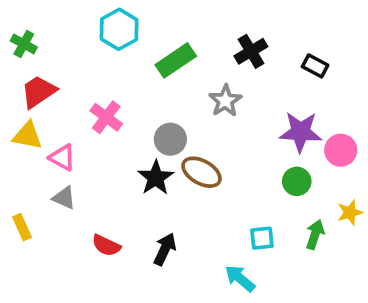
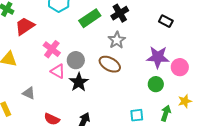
black cross: (251, 51) -> (120, 13), moved
red trapezoid: (38, 92) -> (25, 26), moved
gray circle: (170, 139) -> (76, 60), moved
pink triangle: (62, 158) -> (58, 71), moved
brown ellipse: (201, 172) -> (110, 64), moved

